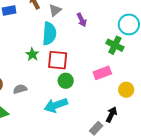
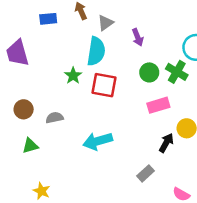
green circle: (66, 81) -> (149, 72), moved
black arrow: (111, 114) -> (166, 143), moved

